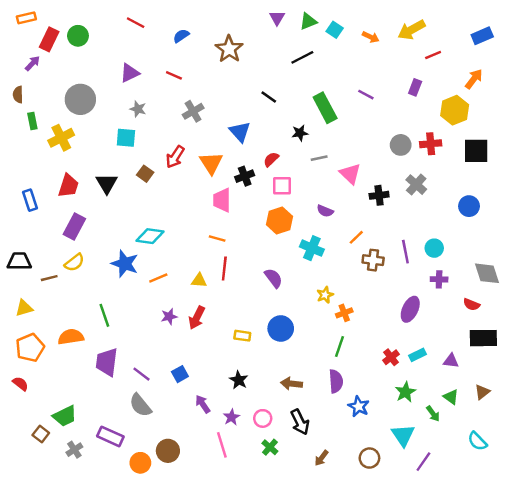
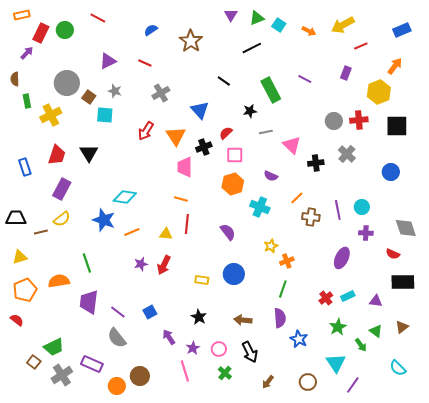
red line: (136, 23) -> (98, 18), moved
brown square: (145, 174) -> (89, 97), moved
gray cross: (74, 450) -> (62, 375), size x1.5

